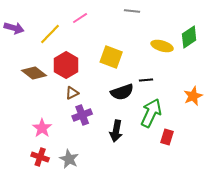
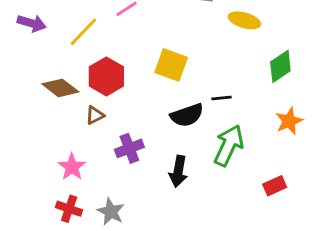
green diamond: (189, 37) -> (280, 66), moved
yellow ellipse: (162, 46) -> (244, 20), moved
brown triangle: (72, 93) -> (95, 115), moved
red rectangle: (167, 137) -> (275, 186), moved, turned 49

